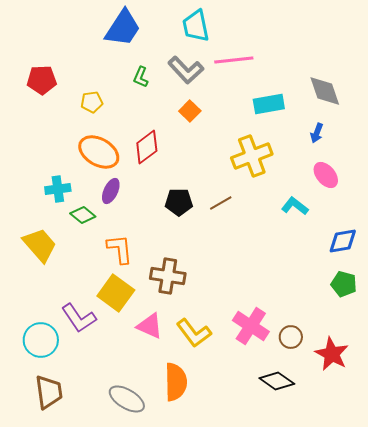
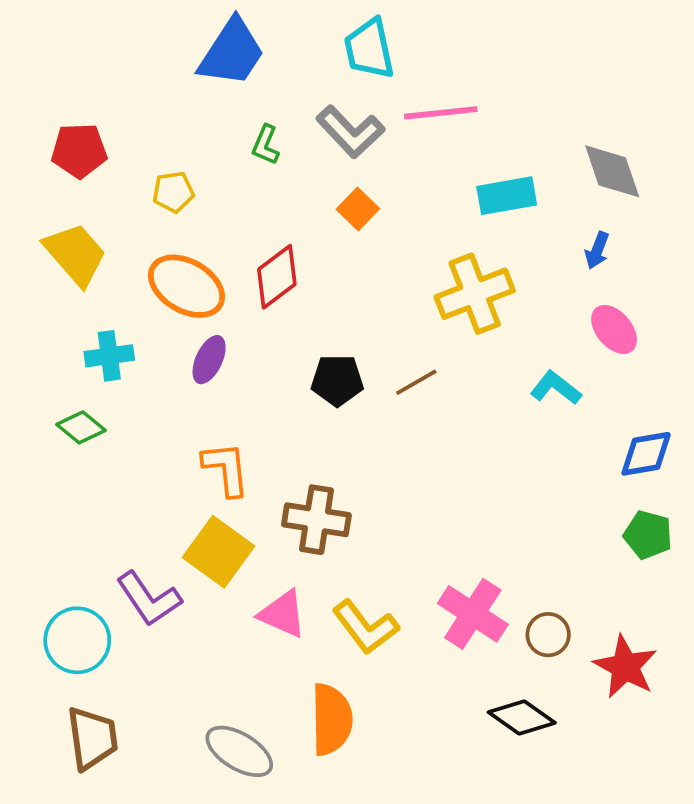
green diamond: (83, 215) -> (81, 427), moved
yellow trapezoid: (40, 245) -> (75, 254), moved

